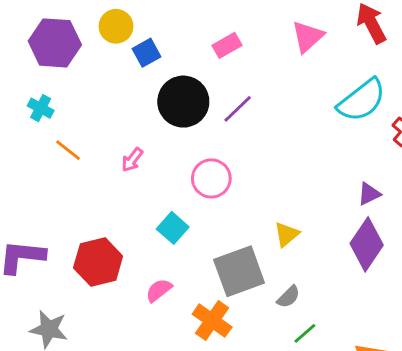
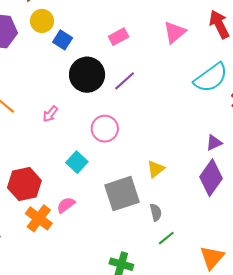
blue square: (147, 53) -> (63, 40), turned -30
gray semicircle: (289, 297) -> (156, 212), turned -60
orange cross: (212, 321) -> (39, 218), moved

